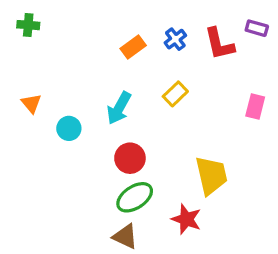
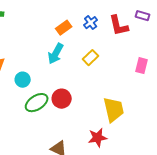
cyan arrow: (119, 108) -> (56, 54), moved
green ellipse: (135, 197) -> (37, 103), moved
red star: (186, 219) -> (98, 138), turned -30

